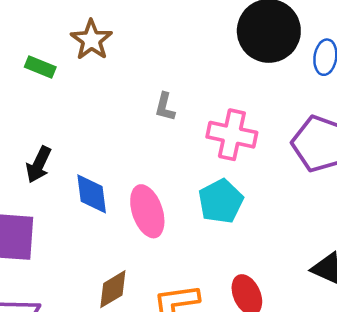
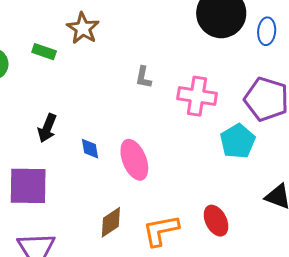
blue diamond: (92, 194) -> (90, 149), size x0.7
cyan pentagon: (221, 201) -> (238, 141), moved

